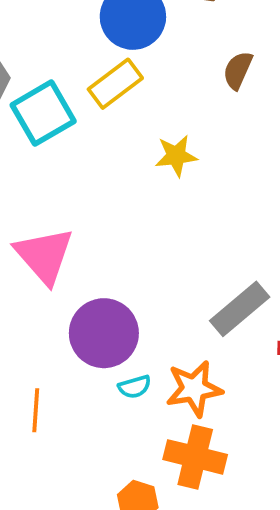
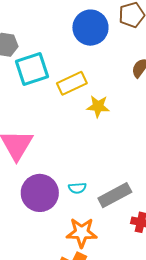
yellow rectangle: (115, 84) -> (72, 83), moved
cyan semicircle: (135, 387) -> (77, 188), moved

